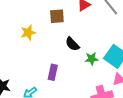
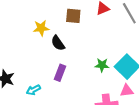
black semicircle: (72, 44) -> (58, 43), moved

